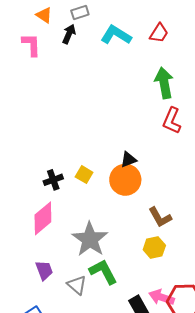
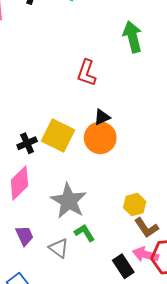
red L-shape: (172, 121) -> (87, 73), moved
yellow square: (84, 175) -> (58, 136), size x1.8
brown L-shape: (160, 217) -> (146, 228), moved
green L-shape: (103, 272) -> (85, 233), size x0.7

